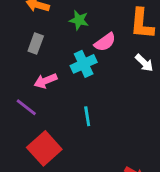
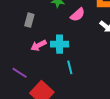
cyan cross: (84, 64) -> (60, 44), moved, turned 30
purple line: (26, 107) -> (20, 73), moved

